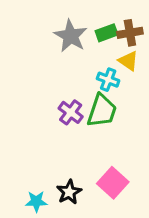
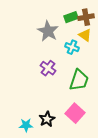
gray star: (71, 36) -> (48, 31), moved
green trapezoid: (102, 111) -> (79, 80), moved

